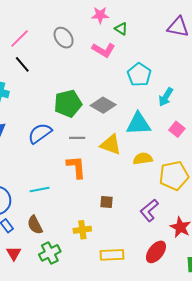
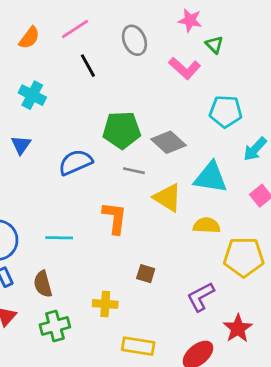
black line: (22, 64) -> (88, 66), moved
cyan pentagon: (139, 75) -> (226, 112), turned 30
gray line: (77, 138) -> (134, 171), moved

